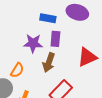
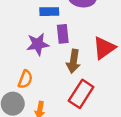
brown arrow: (49, 62) -> (73, 61), moved

